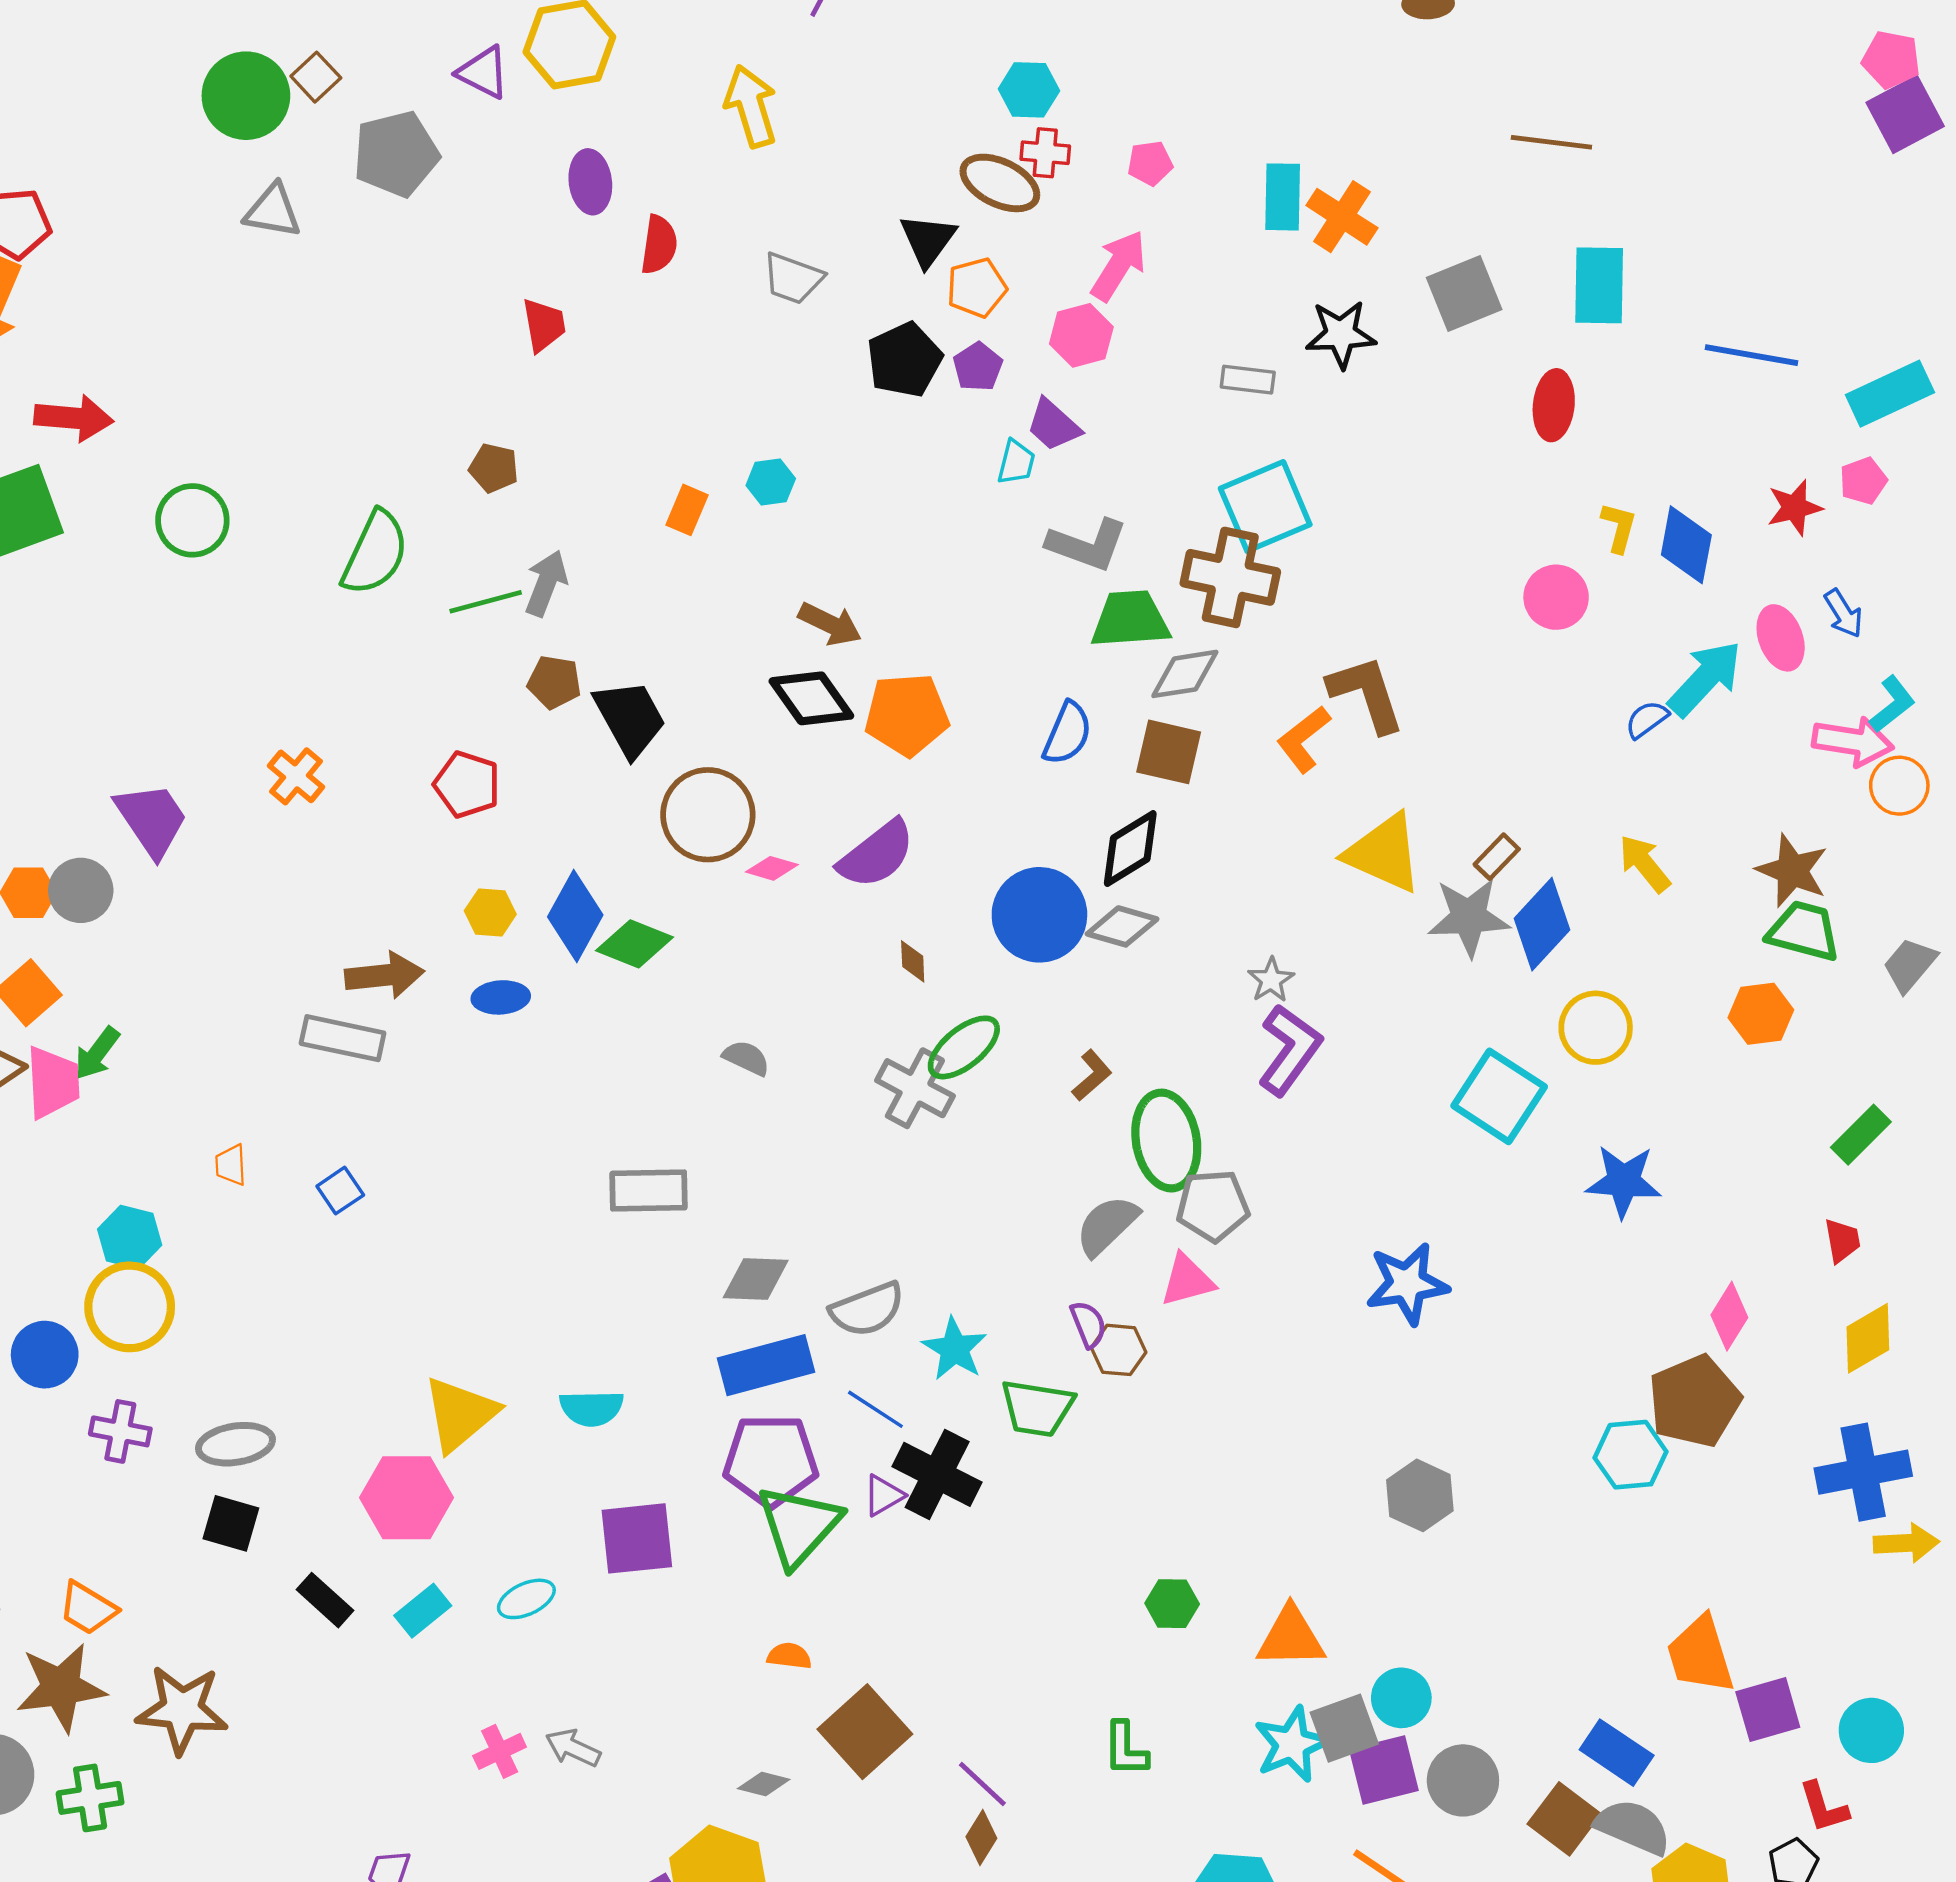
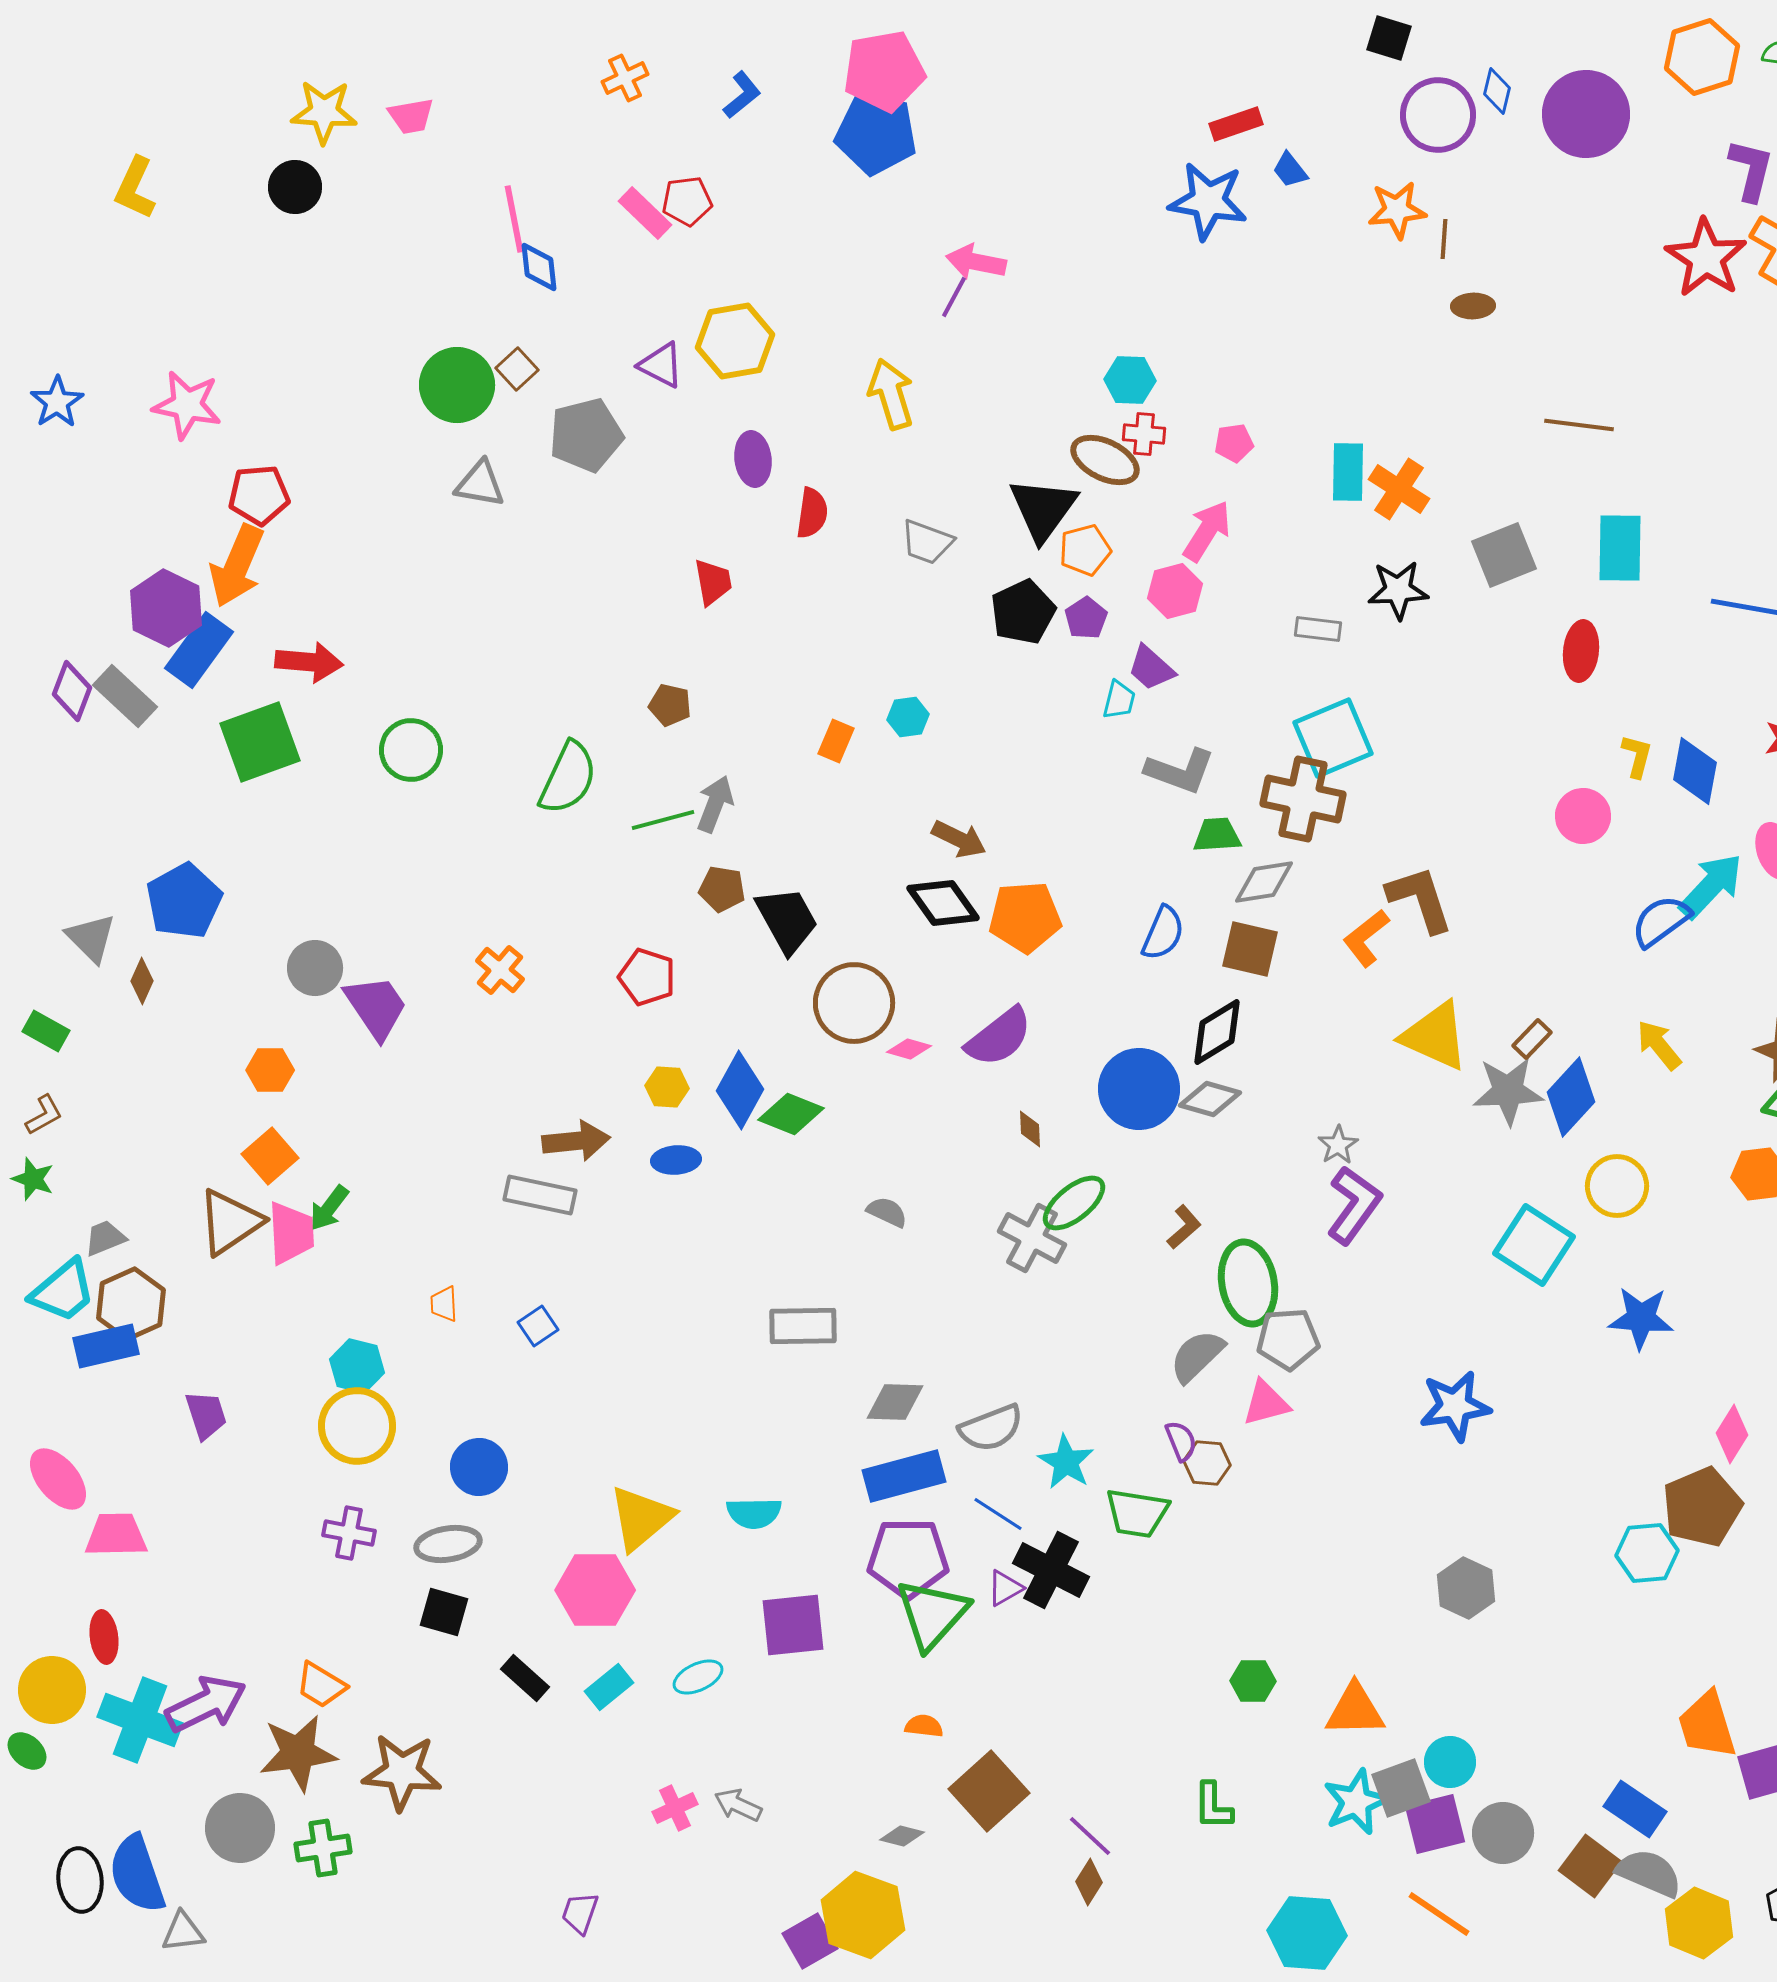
black triangle: (928, 240) -> (1043, 509), size x1.4
green trapezoid: (1130, 619) -> (1217, 835), size x0.7
blue semicircle: (1647, 719) -> (1661, 921), size x1.6
gray circle: (81, 890) -> (315, 968), moved
blue circle: (45, 1355) -> (479, 1467), moved

